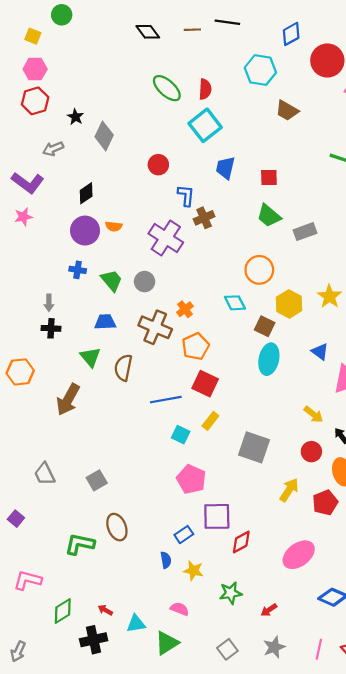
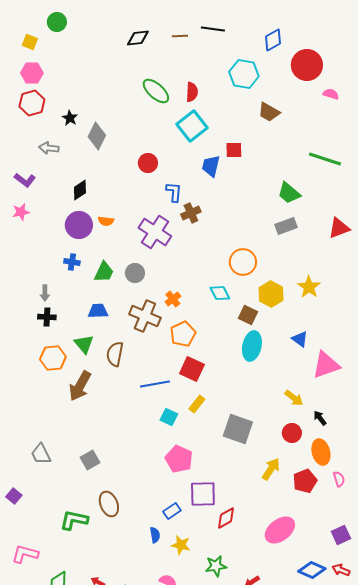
black diamond: (148, 32) -> (138, 38), turned -60
gray arrow: (53, 149) -> (49, 148), turned 30
red square: (269, 177) -> (234, 150), moved
purple L-shape: (28, 183) -> (25, 180), size x0.7
green trapezoid: (269, 216) -> (289, 193), moved
green trapezoid: (112, 281) -> (104, 272), turned 65
orange hexagon: (20, 372) -> (53, 358), moved
brown arrow: (68, 400) -> (80, 386), moved

